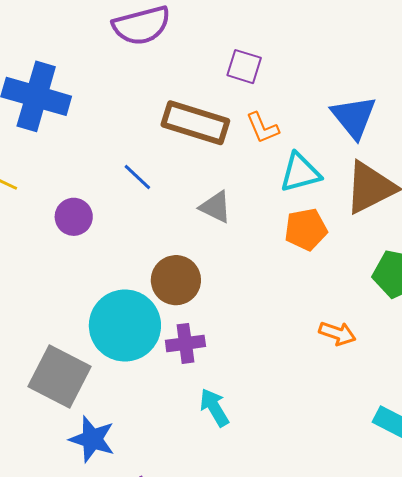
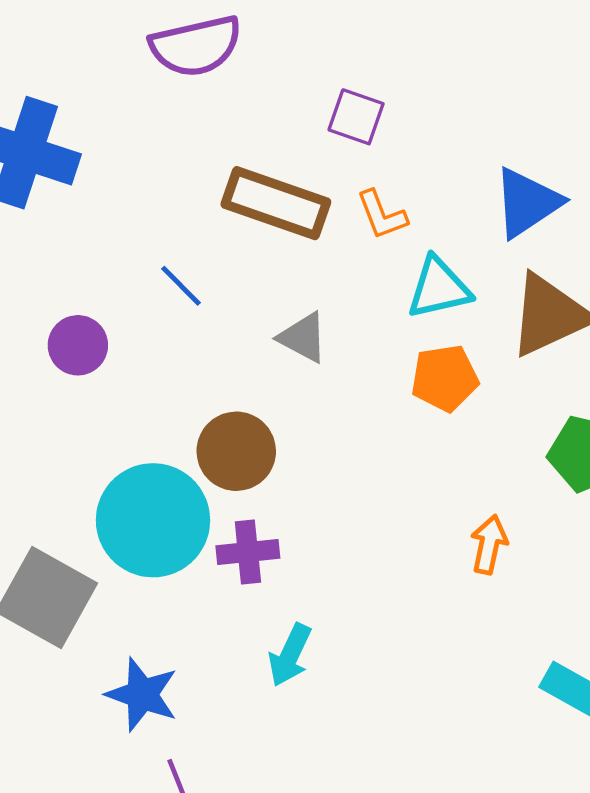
blue triangle: (354, 117) -> (527, 203), turned 33
orange arrow: (337, 333) -> (489, 545), turned -99
cyan arrow: (214, 407) -> (290, 655), turned -126
blue star: (92, 439) -> (142, 694), moved

